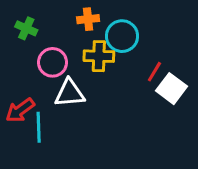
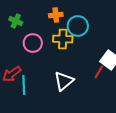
red line: (154, 72) -> (99, 72), moved
white triangle: (70, 93) -> (64, 81), moved, turned -35

